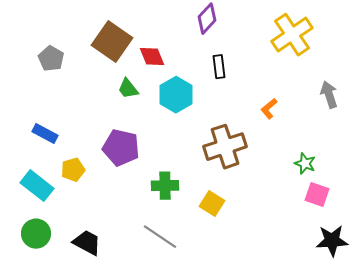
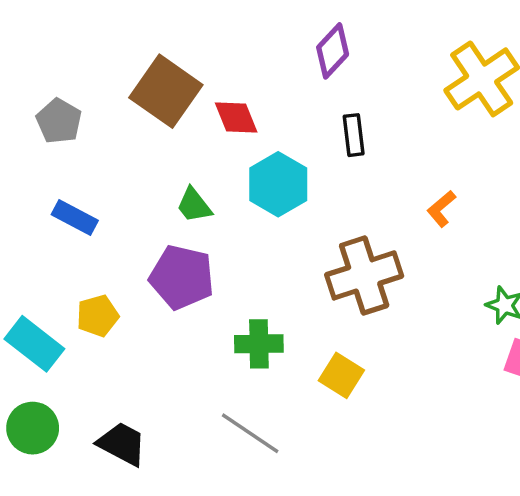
green trapezoid: (128, 89) -> (194, 205), moved
blue rectangle: (45, 134) -> (75, 218), moved

